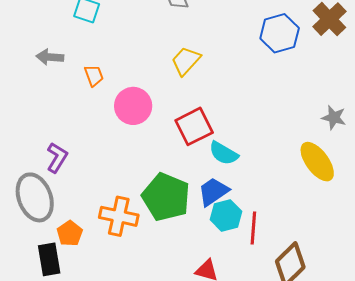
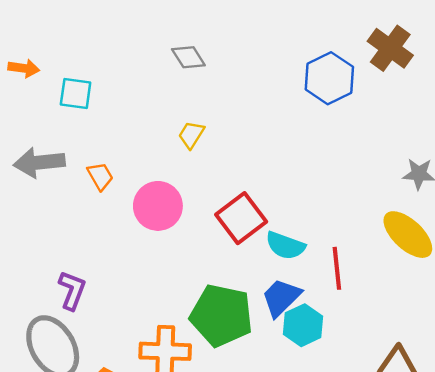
gray arrow: (50, 57) -> (39, 163), size x1.4
yellow trapezoid: (186, 61) -> (191, 135), moved, size x0.7
red line: (253, 228) -> (337, 268), moved

